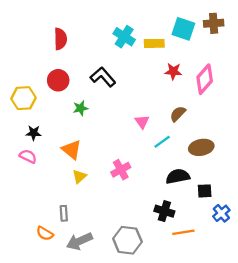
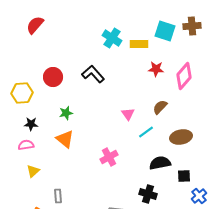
red semicircle: (60, 39) -> (35, 25), moved, turned -138
green star: (81, 108) -> (66, 113), moved
pink semicircle: (28, 156) -> (26, 145), turned -35
yellow triangle: (79, 176) -> (33, 171), moved

